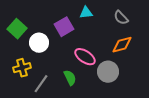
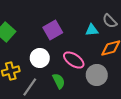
cyan triangle: (86, 13) -> (92, 30), moved
white circle: (39, 43) -> (40, 58), moved

